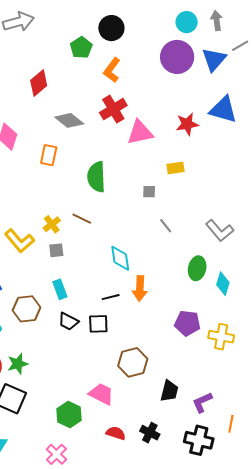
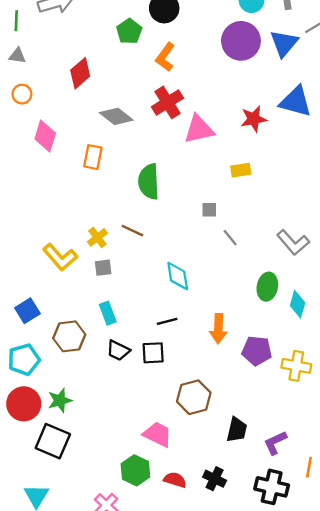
gray square: (149, 192) -> (209, 210), moved
orange arrow: (140, 288) -> (218, 328), moved
green hexagon: (69, 414) -> (135, 470), moved

